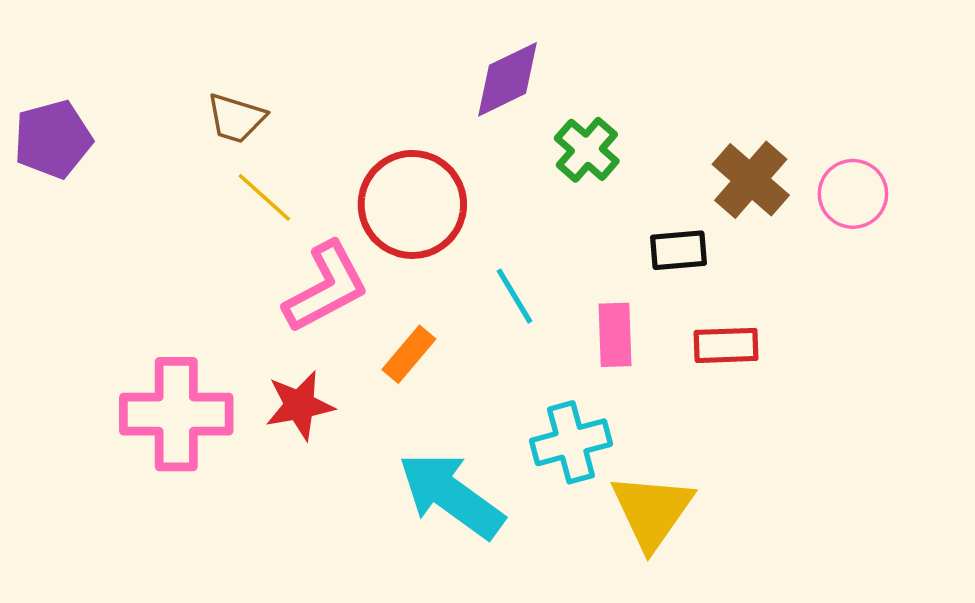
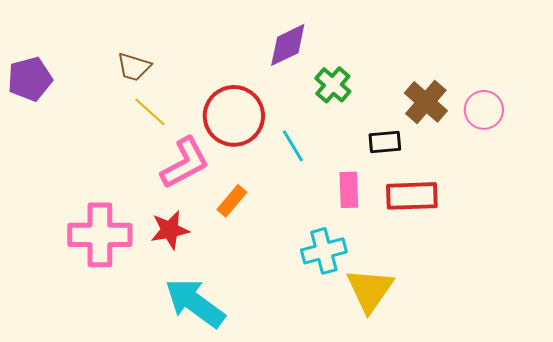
cyan line: (515, 296) -> (293, 146), moved
red rectangle: (726, 345) -> (412, 196), size x1.4
cyan arrow: (451, 495) -> (195, 303), moved

